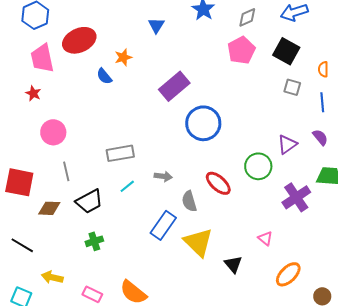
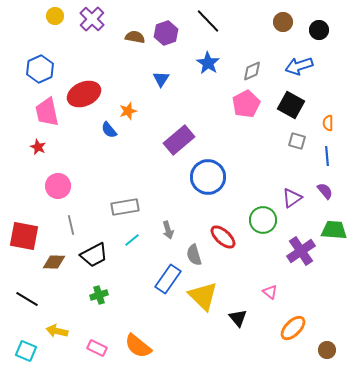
gray arrow: (163, 176) -> (168, 230), turned 66

